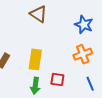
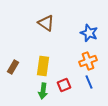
red square: (57, 79) -> (64, 85), turned -32
blue line: (90, 84) -> (89, 82), moved

